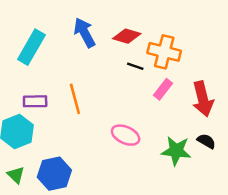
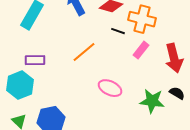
orange line: (75, 99) -> (84, 52), moved, turned 65

